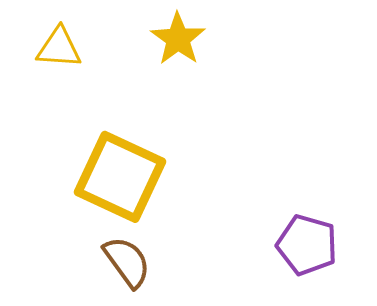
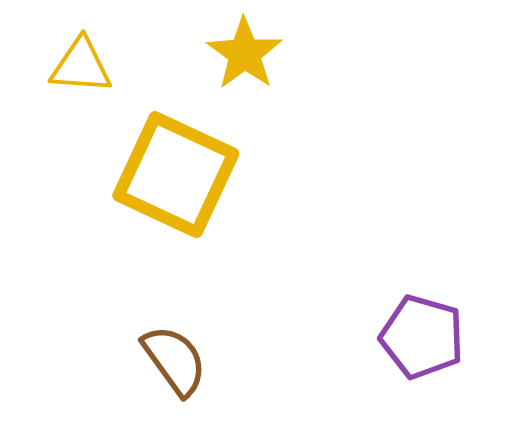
yellow square: (120, 177) -> (176, 175), moved

